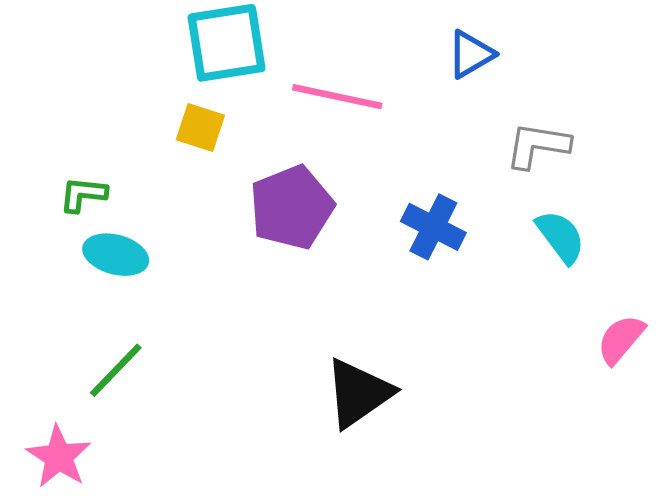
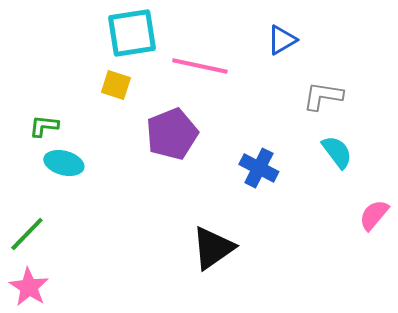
blue cross: (433, 227) -> (259, 168), moved
green line: (116, 370) -> (27, 234), moved

